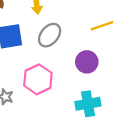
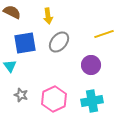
pink hexagon: (38, 79) -> (54, 99), moved

